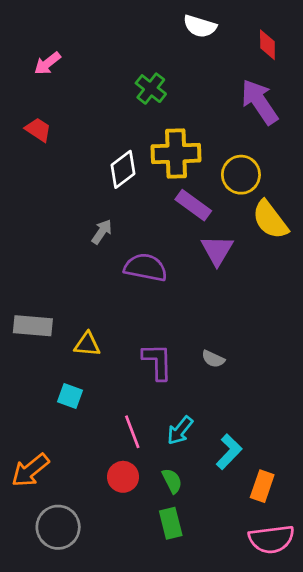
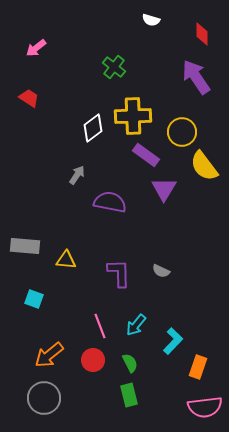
white semicircle: (200, 26) -> (151, 20), size x0.7
cyan square: (70, 396) -> (34, 299), moved
orange arrow: (30, 470) -> (49, 355), moved

